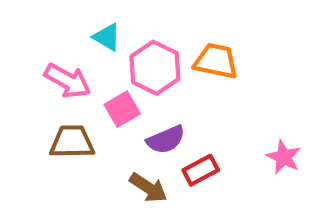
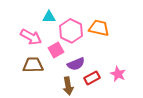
cyan triangle: (107, 37) -> (49, 17), turned -32
pink star: (284, 157) -> (118, 74), moved
brown arrow: (148, 188) -> (68, 86), turned 48

